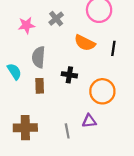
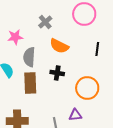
pink star: (26, 25) -> (15, 37), moved
orange semicircle: (85, 43) -> (59, 46), moved
brown rectangle: (40, 86) -> (30, 83), size x1.5

